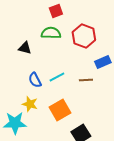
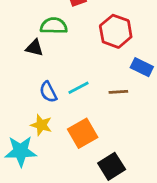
green semicircle: (51, 33) -> (54, 26), moved
blue rectangle: (103, 62) -> (142, 67), turned 49

